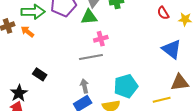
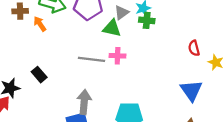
gray line: (91, 57) -> (91, 59), moved
gray arrow: (84, 86) -> (84, 102), size x1.5

